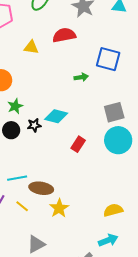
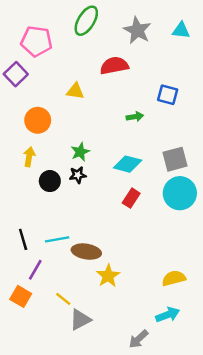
yellow triangle: (31, 47) -> (75, 91), moved
blue square: (108, 59) -> (168, 95), size x0.7
green star: (15, 106) -> (80, 152), moved
cyan diamond: (56, 116) -> (128, 164), moved
yellow line: (22, 206) -> (63, 299), moved

